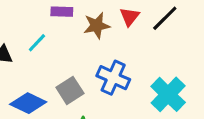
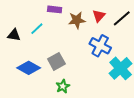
blue cross: (113, 78) -> (100, 46), moved

